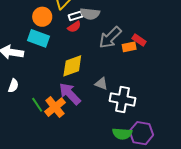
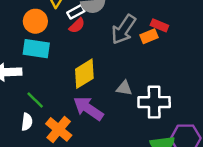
white semicircle: (13, 86) -> (27, 122), moved
green line: (37, 105) -> (35, 100), moved
orange cross: (55, 107) -> (59, 129), moved

